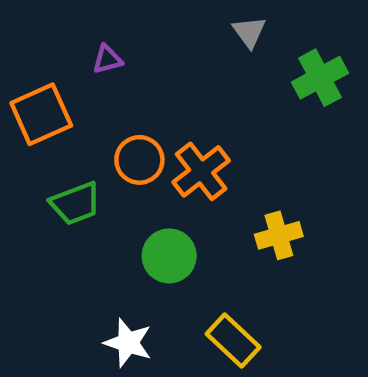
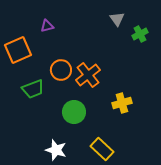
gray triangle: (249, 32) -> (117, 19), moved
green cross: (320, 78) -> (140, 34), size x0.7

